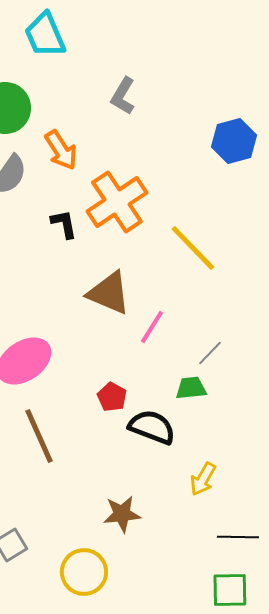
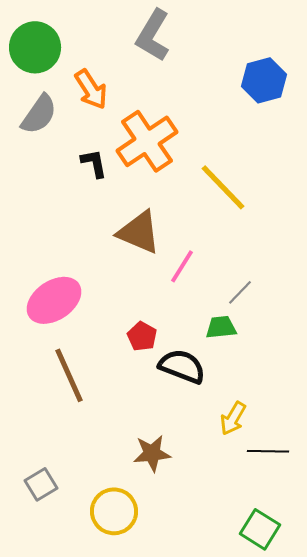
gray L-shape: (123, 96) -> (153, 35), size x1.4
black line: (238, 537) -> (268, 451), moved
green square: (230, 590) -> (260, 529), turned 33

